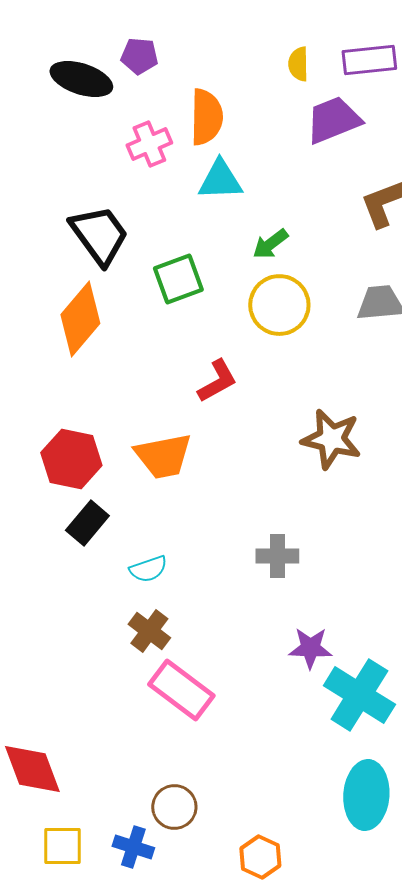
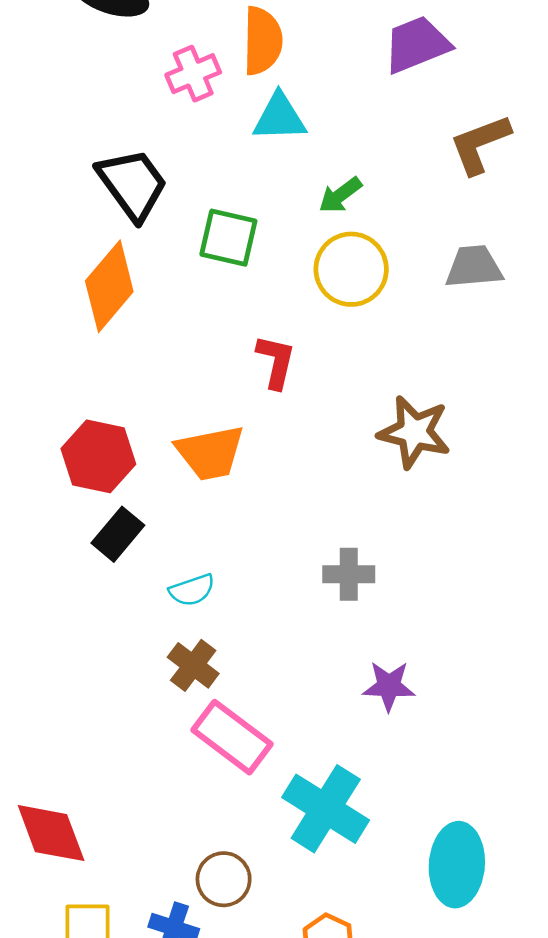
green square: (178, 279) -> (228, 238), turned 33
red L-shape: (217, 381) -> (276, 362), turned -48
cyan cross: (359, 695) -> (326, 809), moved

